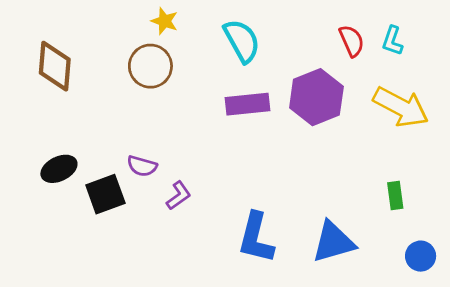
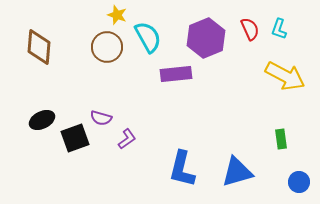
cyan semicircle: (242, 41) -> (148, 37), moved
purple hexagon: (316, 97) -> (206, 38), moved

